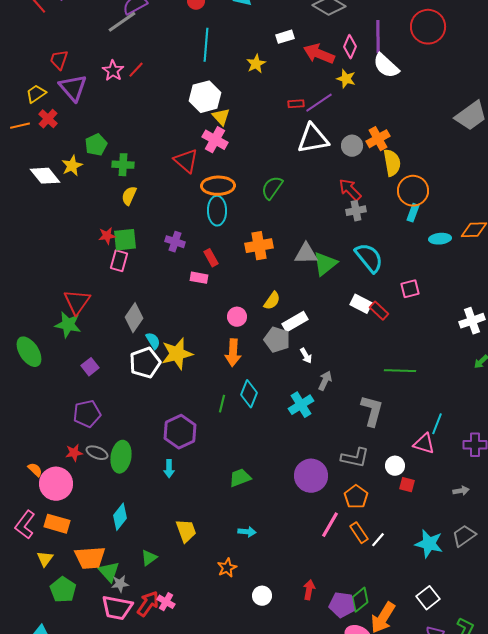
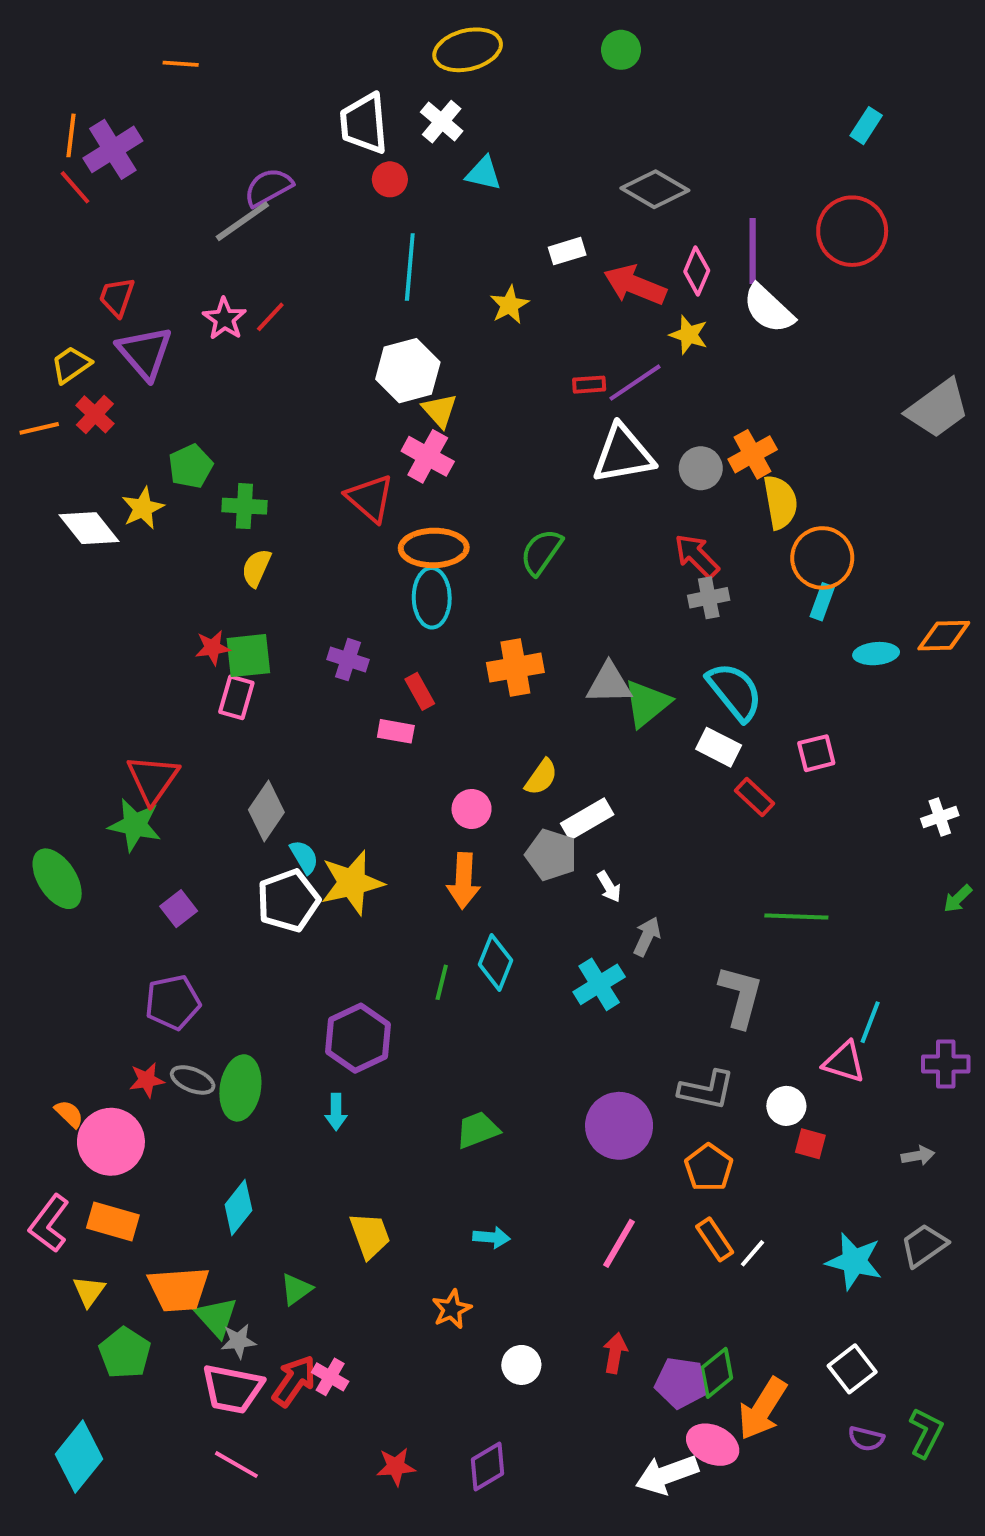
white rectangle: (361, 304) -> (719, 747), moved
white cross: (472, 321) -> (940, 817), size x0.7
pink line: (330, 525) -> (619, 1243), moved

